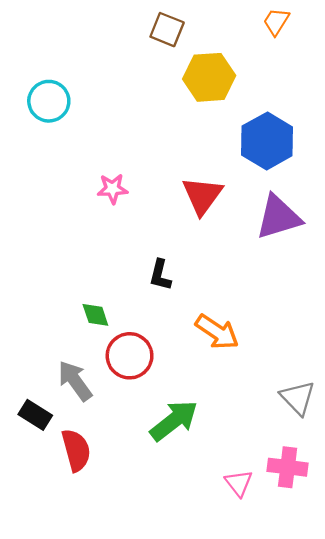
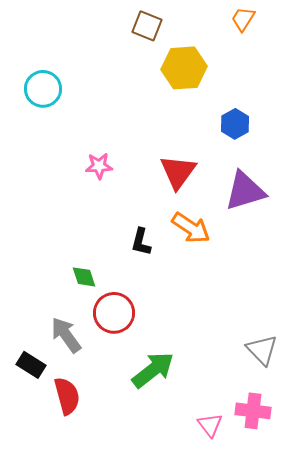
blue hexagon: (267, 141) -> (235, 124), size x0.6
orange arrow: (217, 332) -> (191, 228), moved

